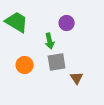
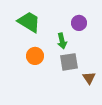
orange circle: (25, 65) -> (35, 56), moved

